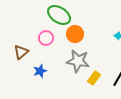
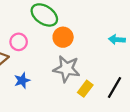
pink circle: (46, 38) -> (19, 42), moved

